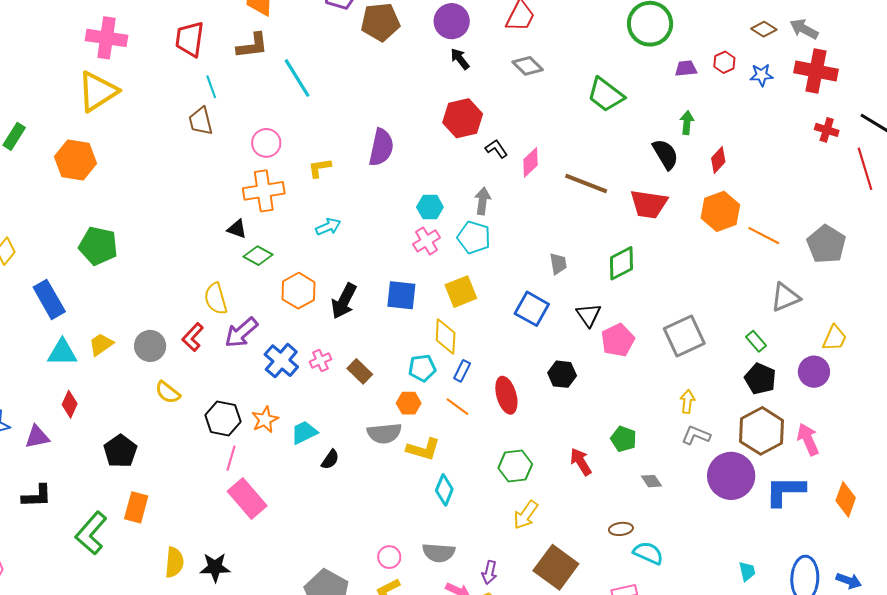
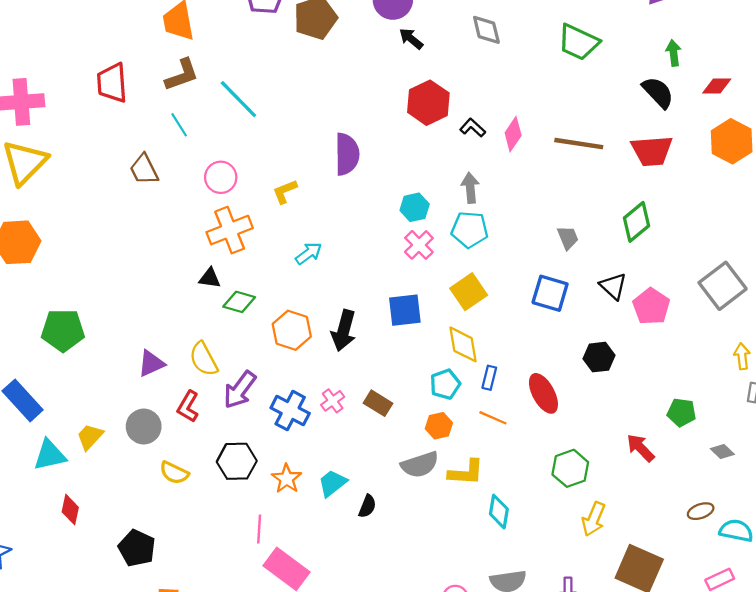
gray diamond: (528, 66) -> (486, 30), turned 44
cyan line: (211, 87) -> (179, 125), moved
red diamond: (718, 160) -> (717, 86), turned 60
black hexagon: (223, 418) -> (237, 461), moved
purple triangle: (37, 437) -> (151, 363), moved

